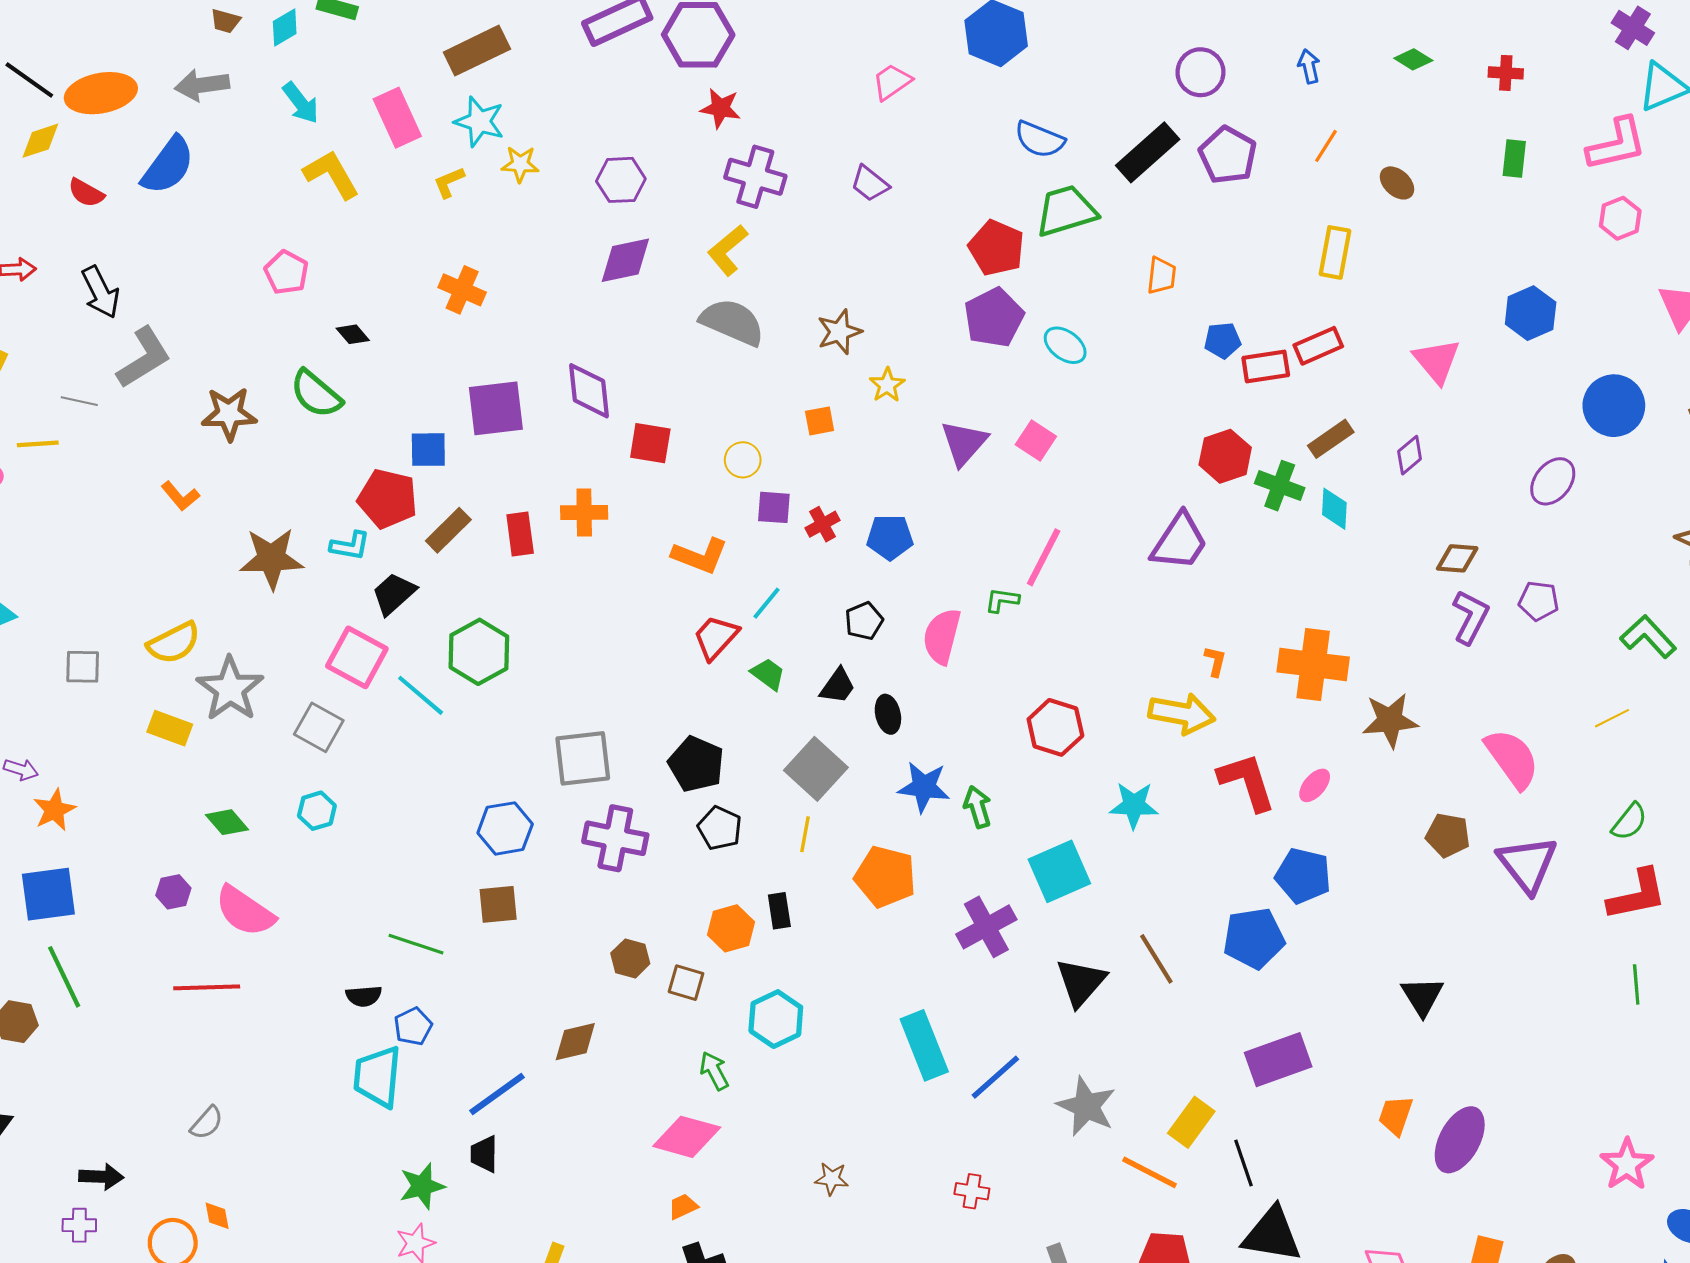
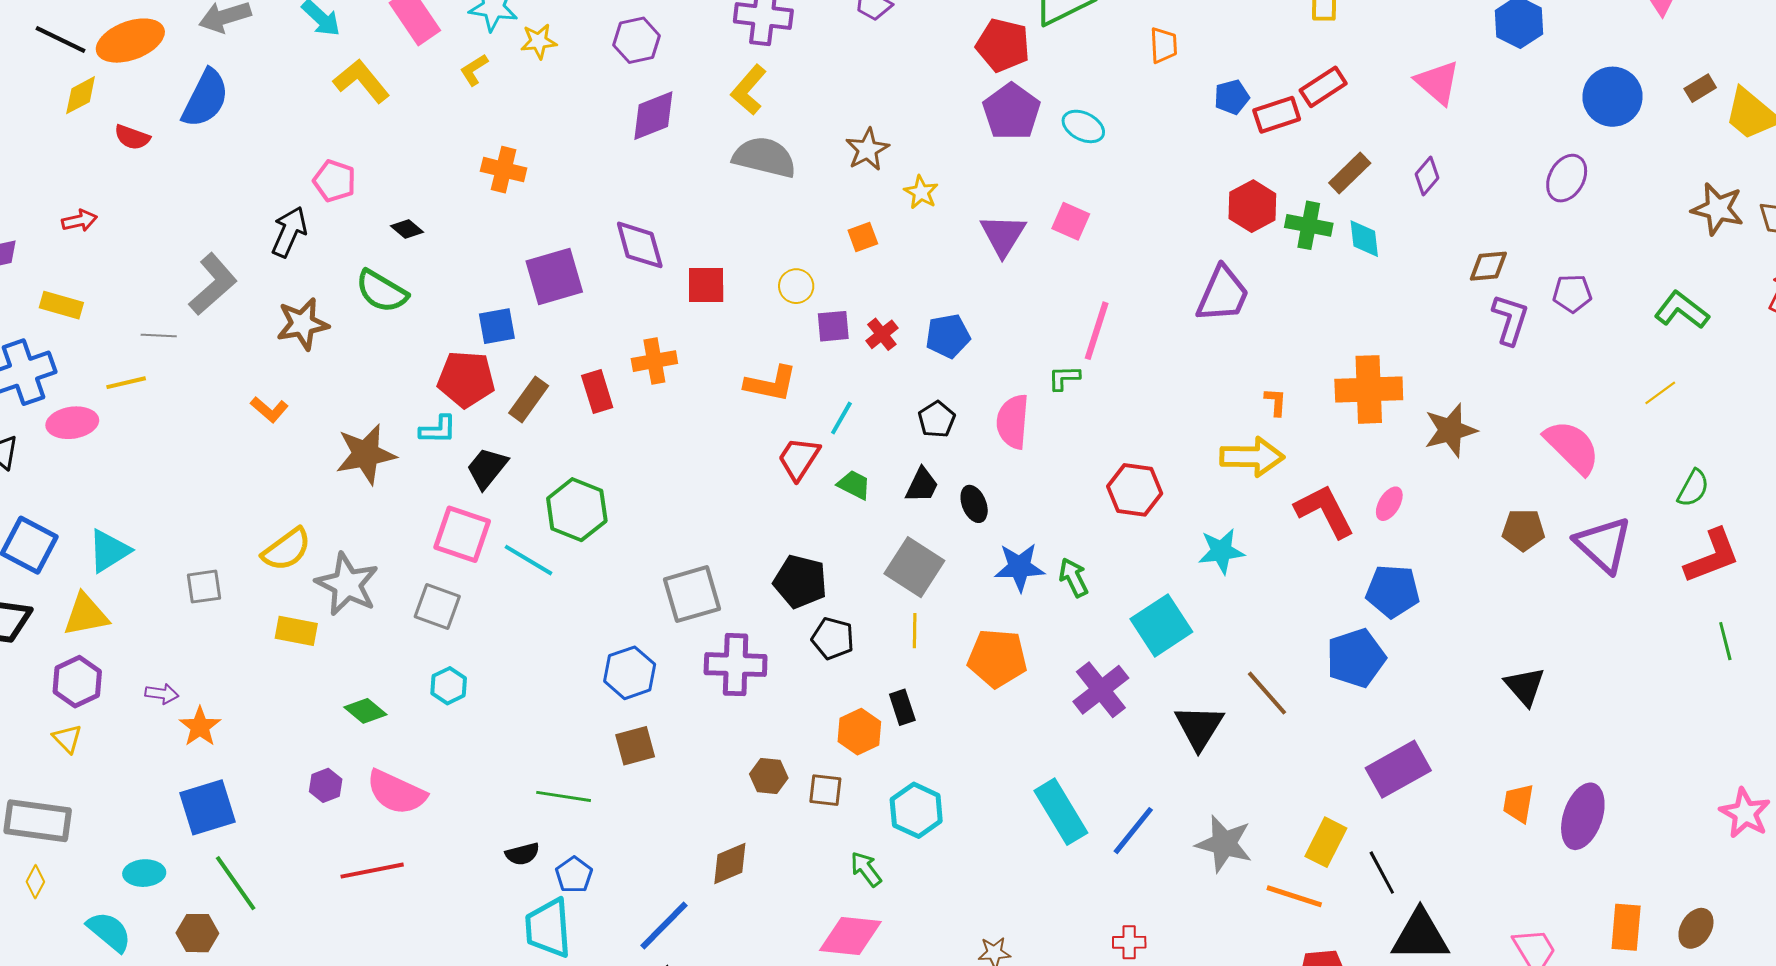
black arrow: (101, 292) -> (289, 232), moved, turned -120

